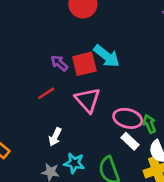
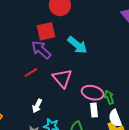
purple arrow: (59, 63) -> (41, 50), size x1.5
red square: (84, 64) -> (46, 31), moved
white rectangle: (130, 141) -> (94, 110), turned 40

